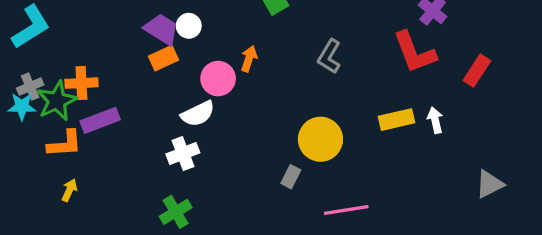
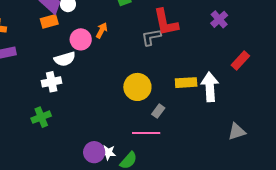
red L-shape: (414, 52) -> (166, 22), moved
gray L-shape: (329, 56) -> (151, 37), turned 40
white arrow: (435, 120) -> (210, 87), size x1.8
gray rectangle: (291, 177) -> (158, 111), moved

